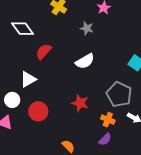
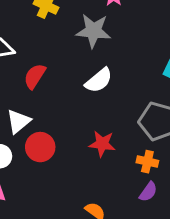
gray star: (87, 28) -> (93, 31), size x1.6
red circle: (38, 111) -> (40, 147), moved

